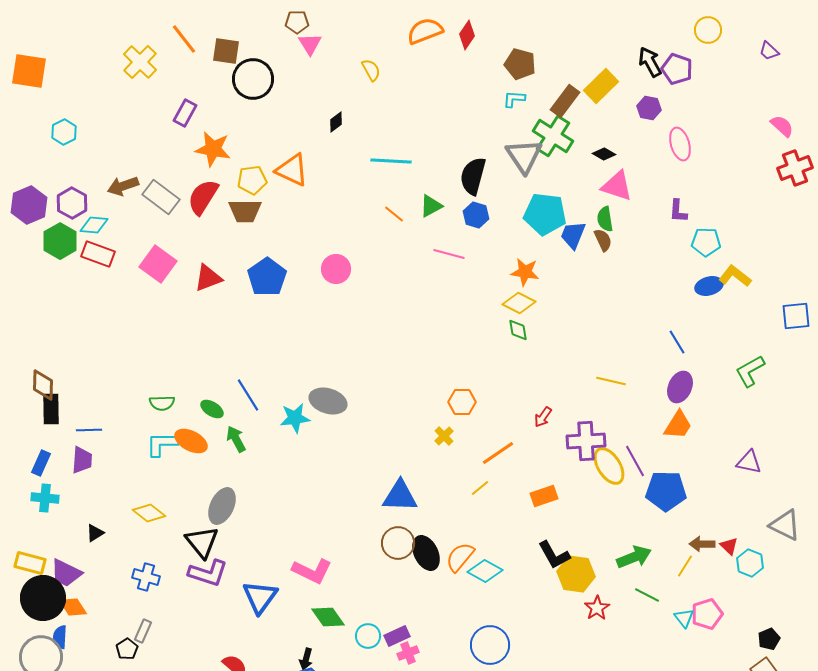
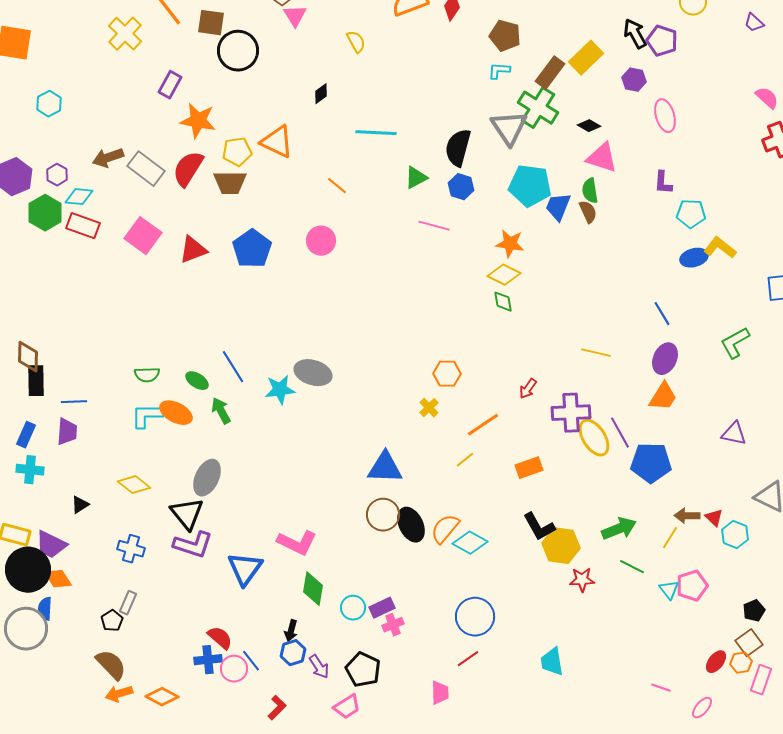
purple hexagon: (72, 203) -> (57, 175), size x0.7
orange line: (394, 214) -> (337, 186), moved
red star: (597, 608) -> (582, 580), turned 30
green diamond: (328, 617) -> (313, 589), turned 44

